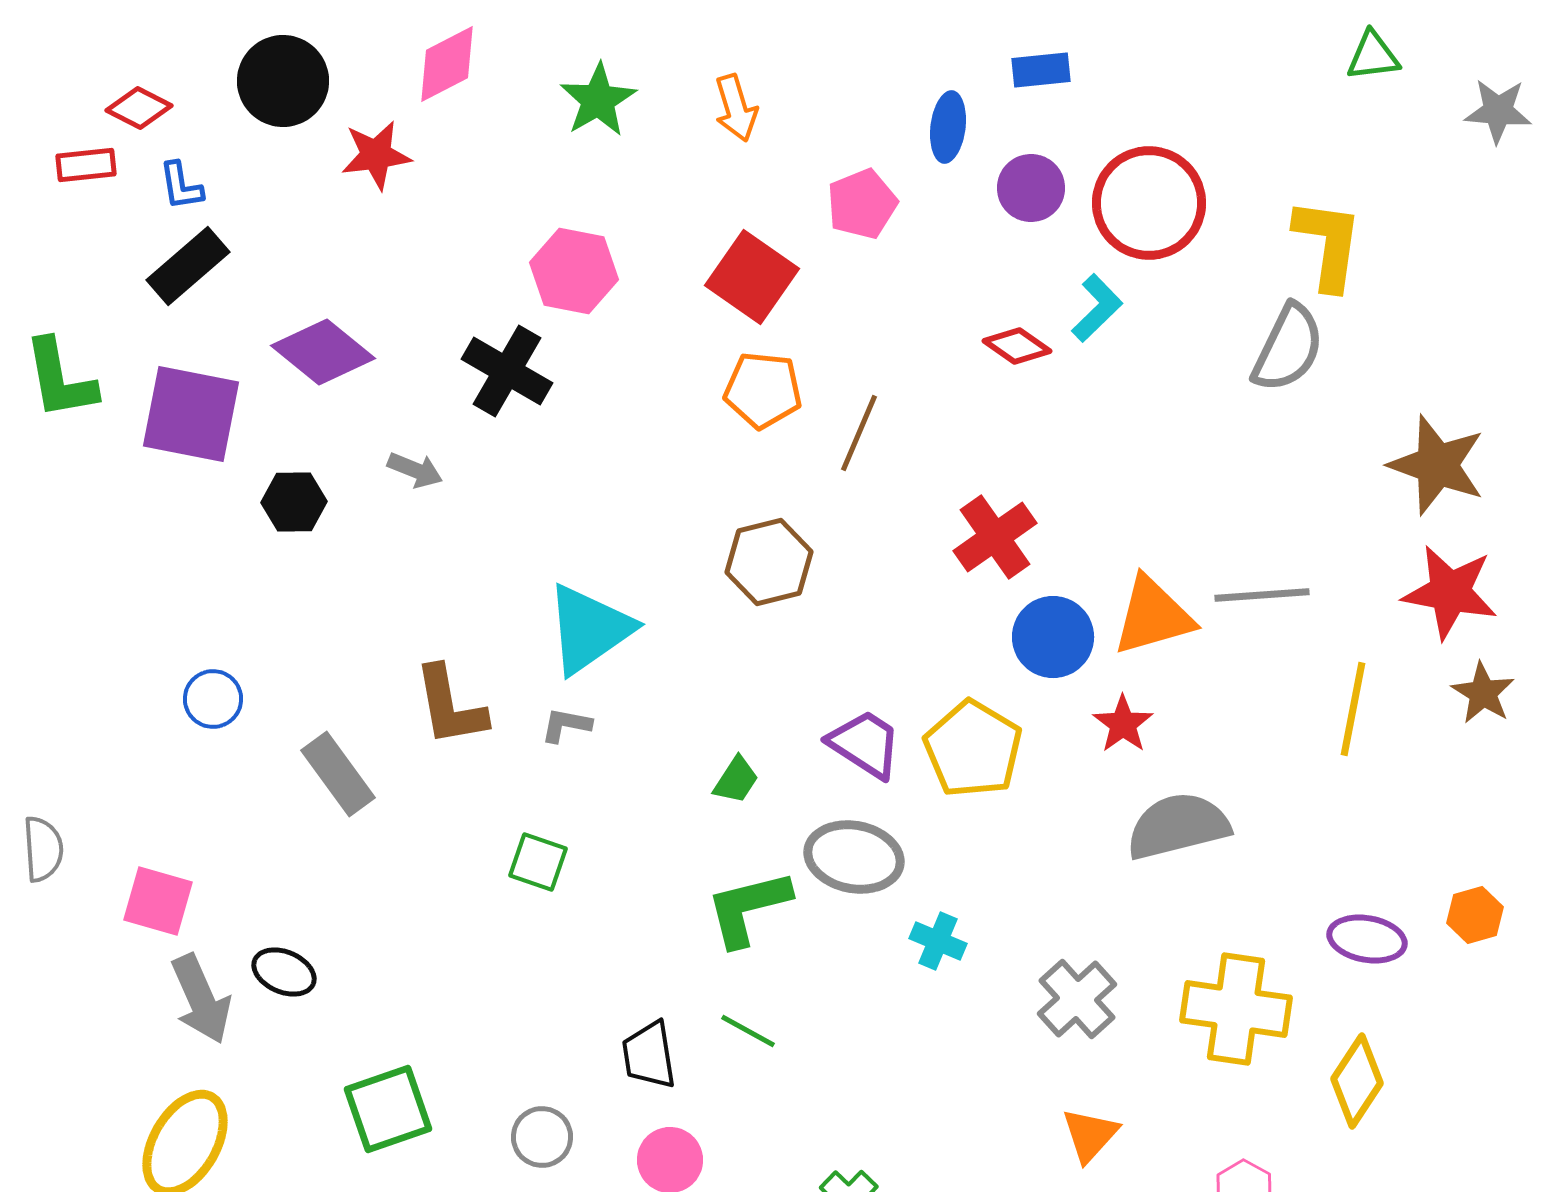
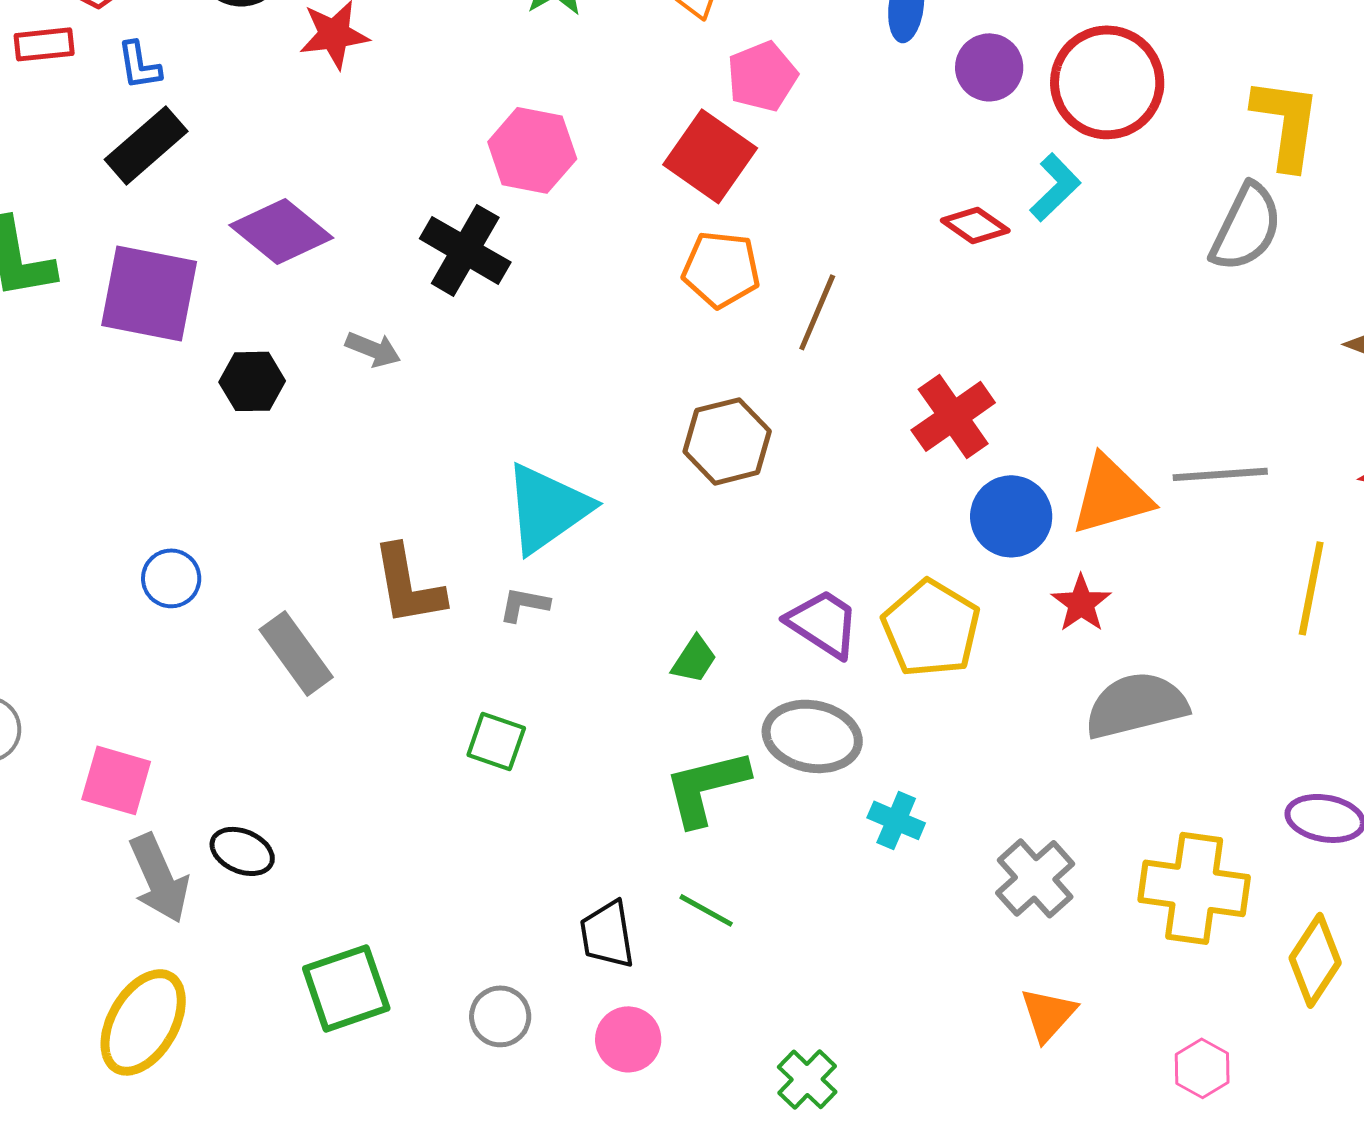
pink pentagon: (862, 204) -> (762, 76), moved

